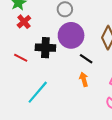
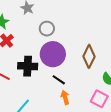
black line: (86, 59) -> (59, 80), moved

